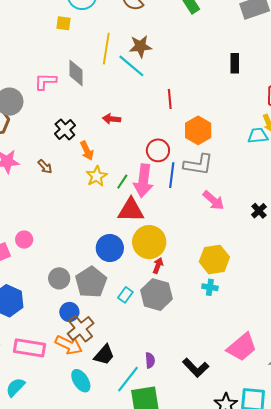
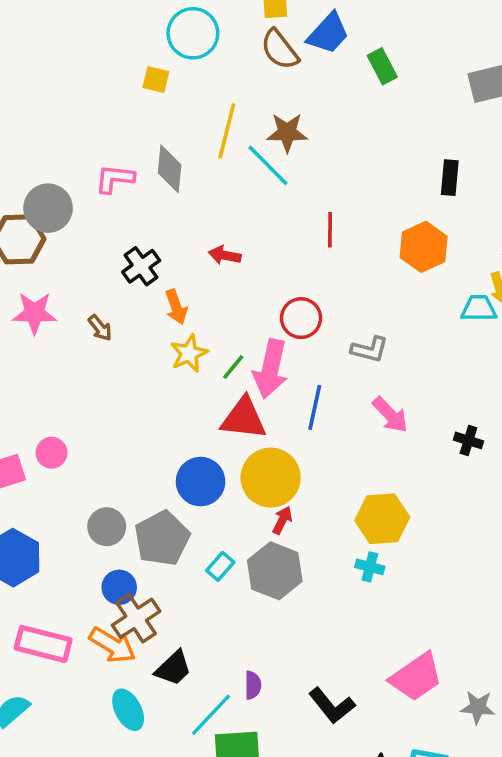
orange hexagon: (198, 130) -> (424, 247), moved
gray L-shape: (198, 165) -> (369, 349), size x0.7
blue line: (172, 175) -> (315, 407), moved
black cross: (259, 211) -> (468, 440), turned -35

